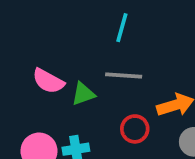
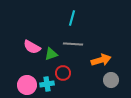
red circle: (135, 129) -> (63, 73), moved

